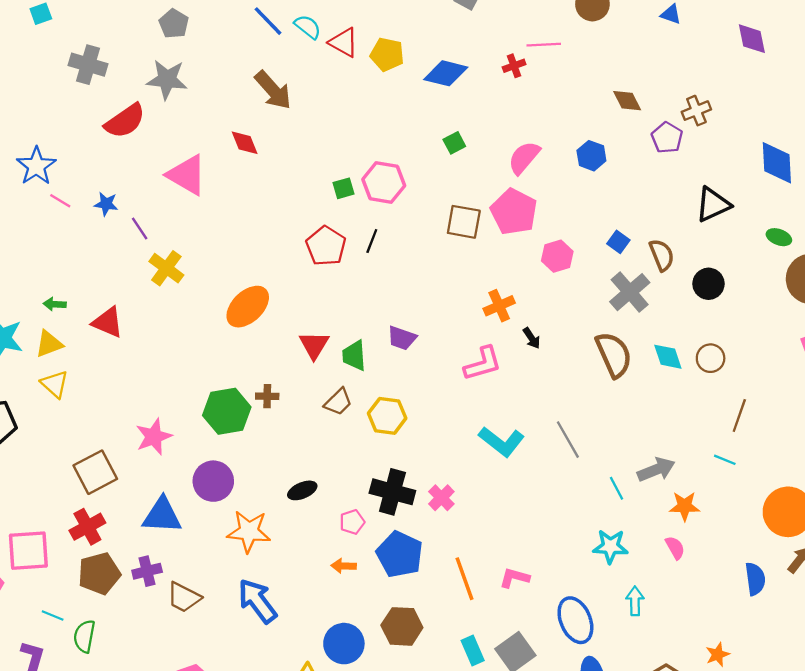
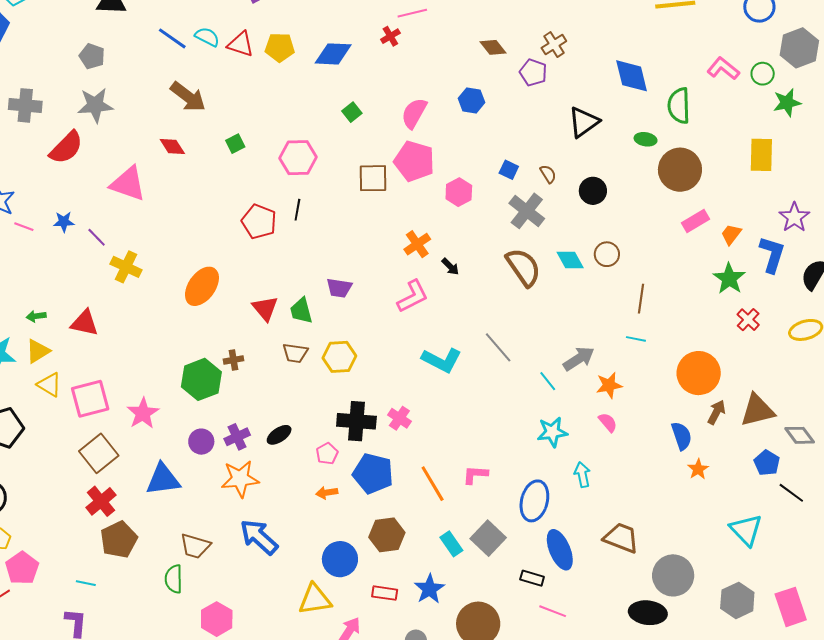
green square: (344, 188) -> (235, 144), moved
brown semicircle: (662, 255) -> (548, 174), size x0.7
brown trapezoid: (338, 402) -> (295, 353), turned 64
purple circle: (213, 481) -> (201, 442), size x0.7
pink square: (28, 551) -> (90, 399), moved
purple cross: (147, 571) -> (237, 437), moved
blue ellipse: (575, 620) -> (534, 501), turned 48
green semicircle: (84, 636) -> (174, 579), moved
orange star: (718, 655) -> (698, 469), moved

